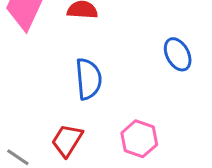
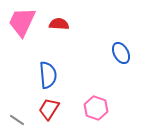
blue semicircle: (89, 79) -> (48, 75), moved

